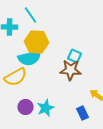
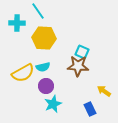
cyan semicircle: (30, 58) -> (43, 67), moved, size x0.6
purple circle: (26, 107) -> (46, 86), moved

